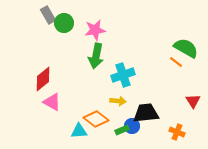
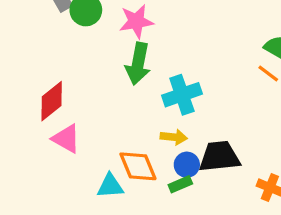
orange diamond: (96, 119) -> (138, 166), turned 30
blue circle: (132, 126) -> (187, 165), moved

